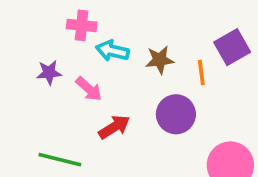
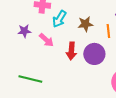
cyan arrow: (112, 51) -> (59, 19), turned -72
red arrow: (114, 127) -> (71, 51), moved, turned 126

